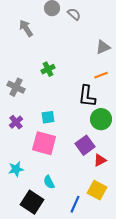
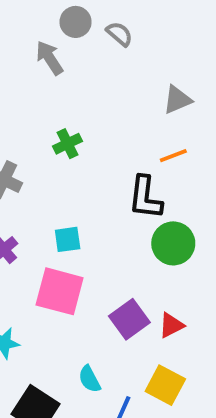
gray arrow: (26, 28) -> (50, 58), moved
purple square: (85, 145) -> (129, 319), moved
cyan semicircle: (49, 182) -> (89, 379), moved

